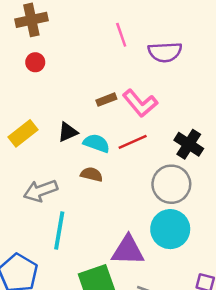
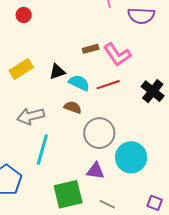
red circle: (35, 62) -> (24, 15), moved
gray circle: (171, 184) -> (99, 133), moved
purple triangle: (128, 250) -> (95, 171), size x0.7

